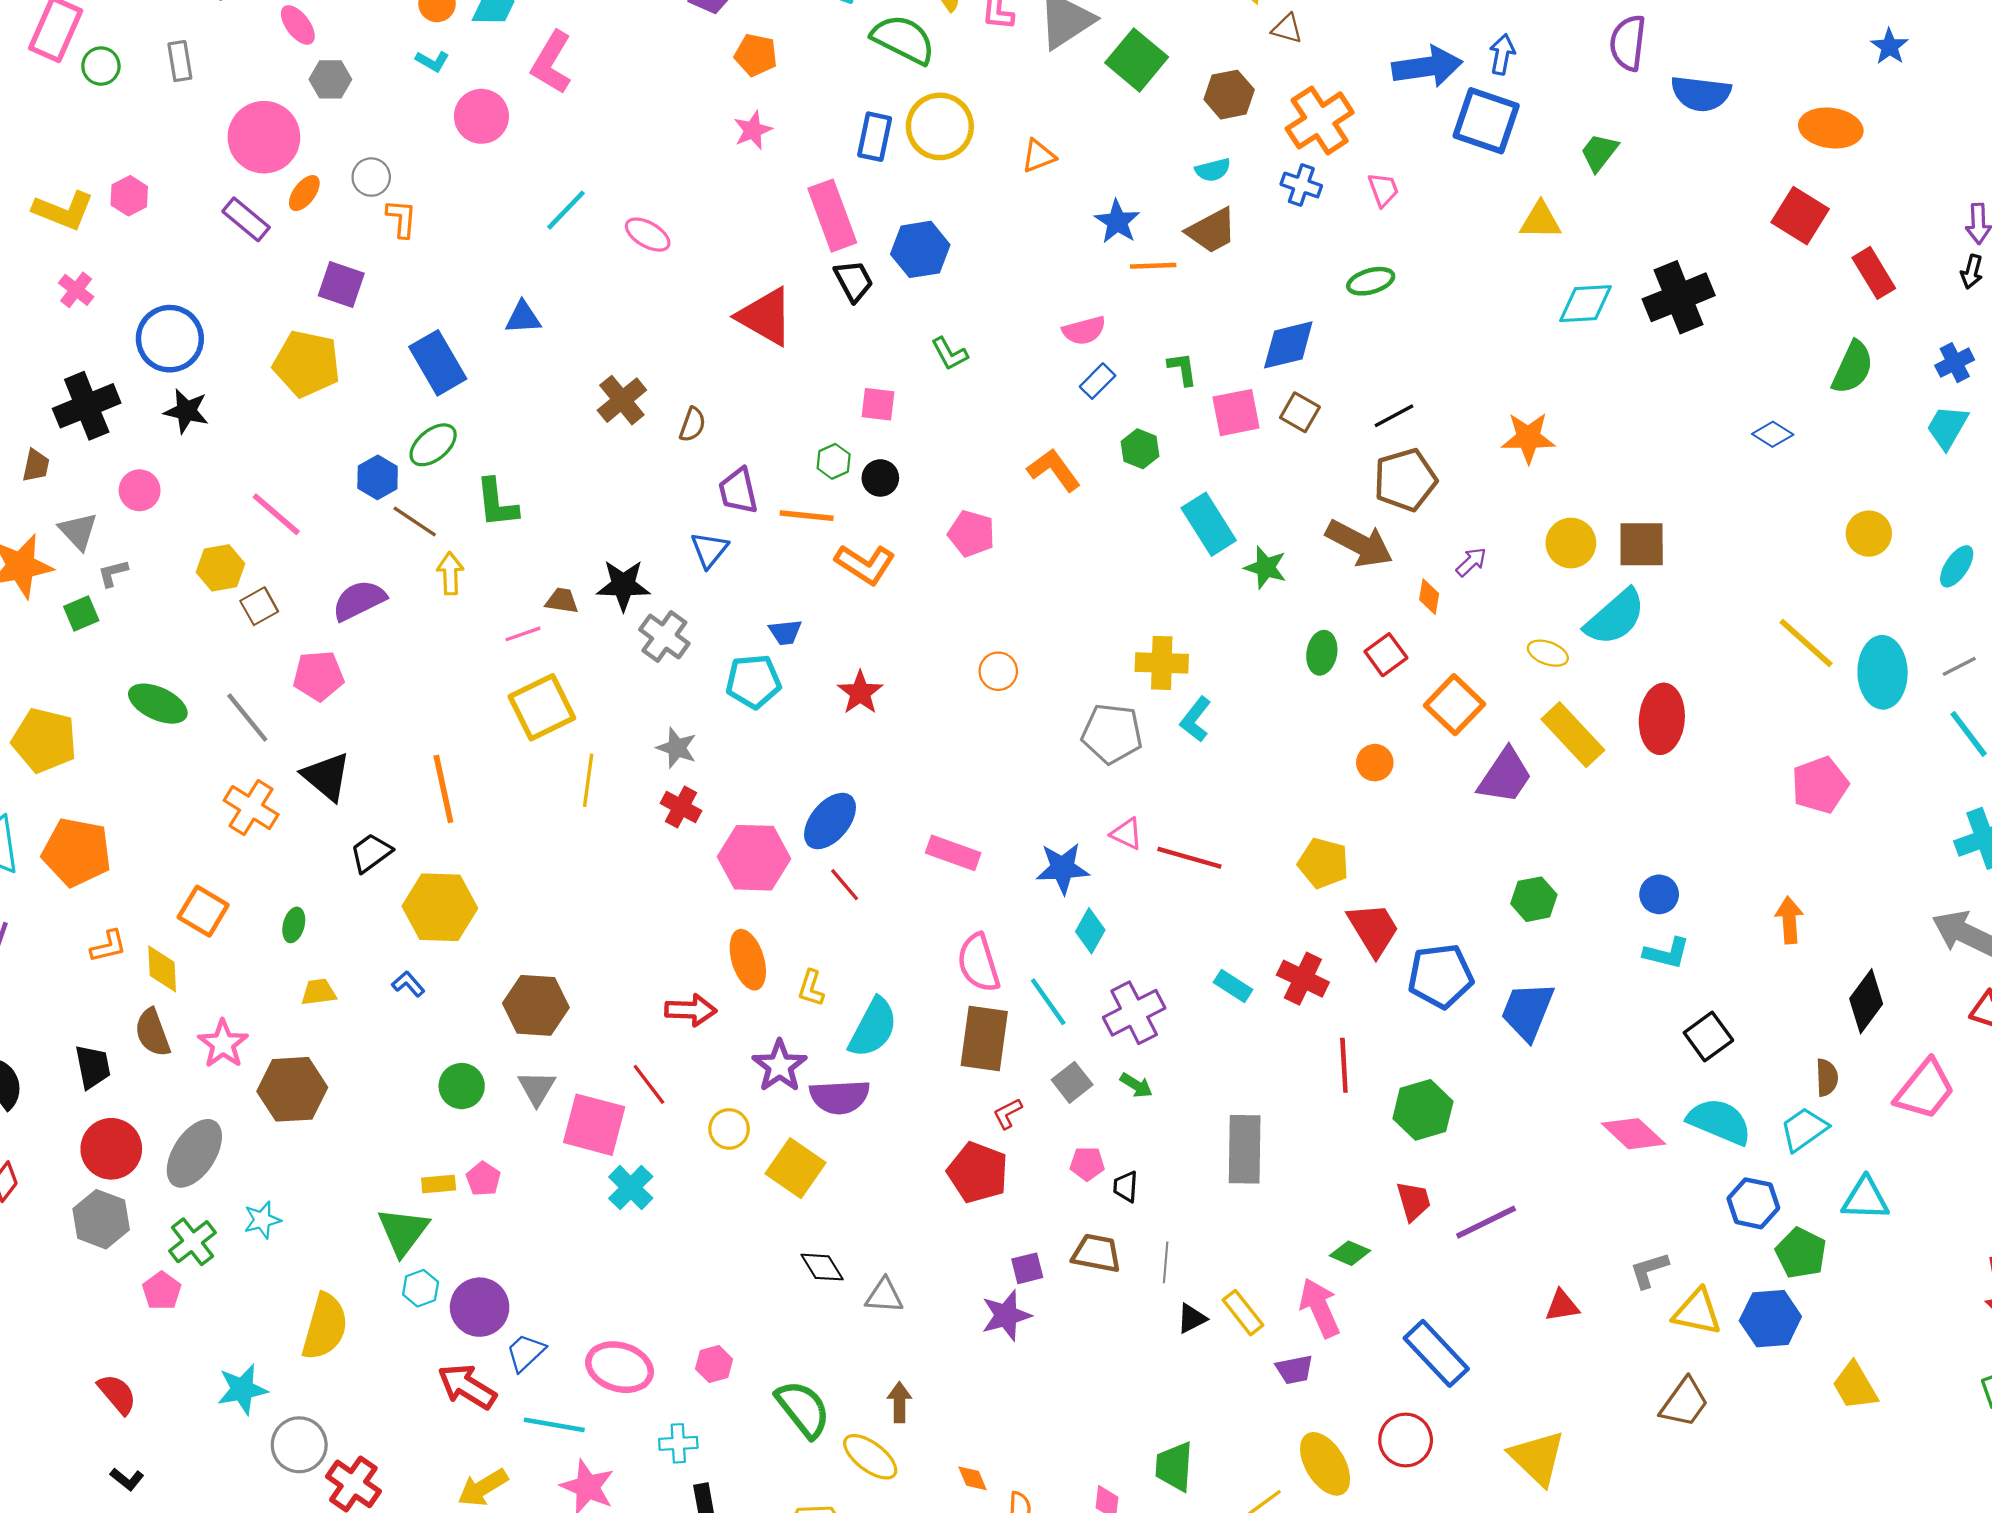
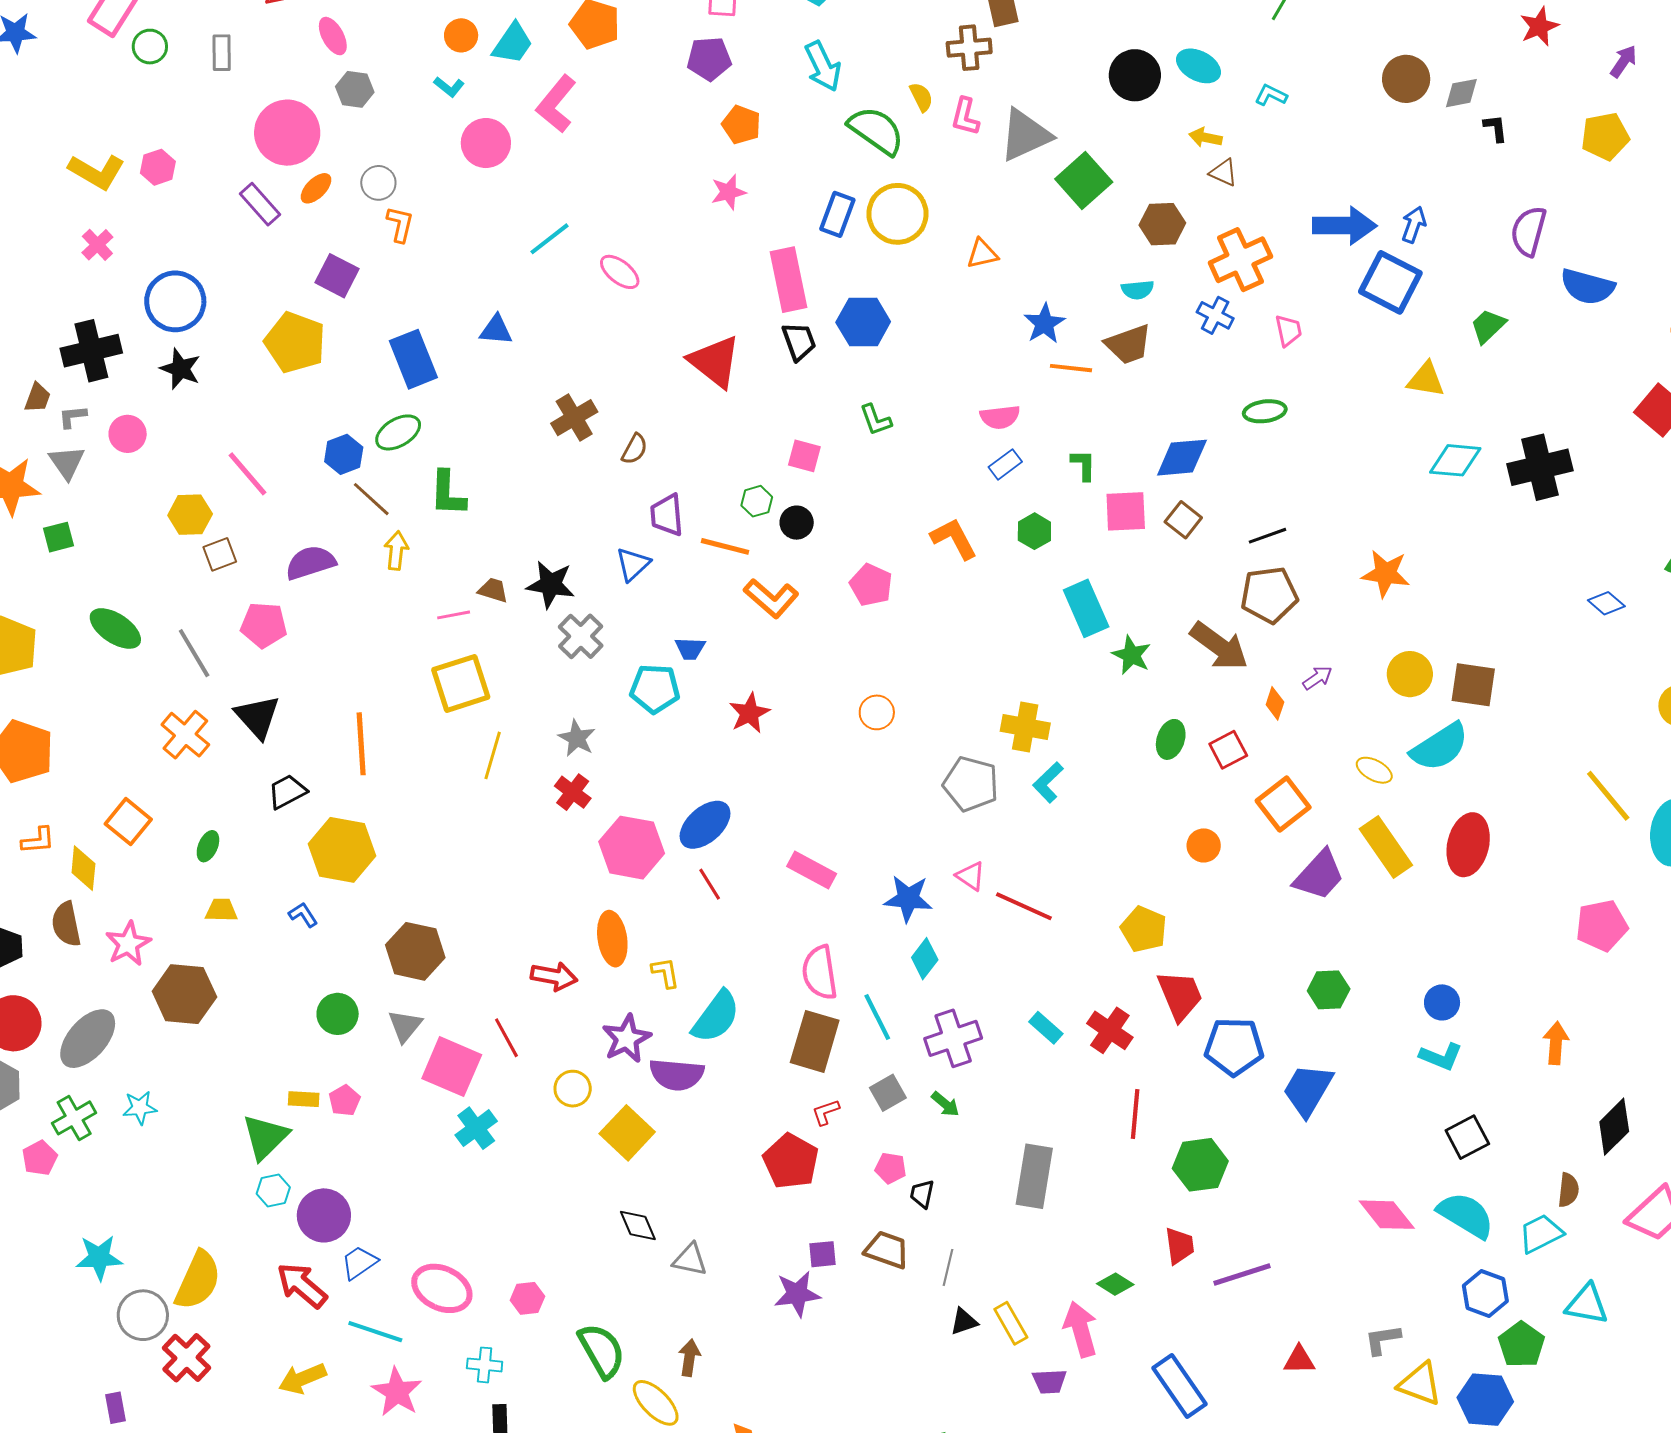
gray L-shape: (113, 573) -> (72, 417), moved
yellow L-shape: (811, 988) -> (665, 973), turned 144
yellow semicircle: (325, 1327) -> (198, 1280), moved

